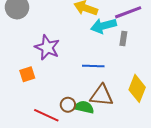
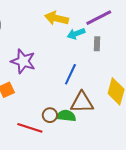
cyan arrow: (103, 26) -> (76, 34), size x0.7
blue line: (93, 66) -> (70, 74), turned -60

